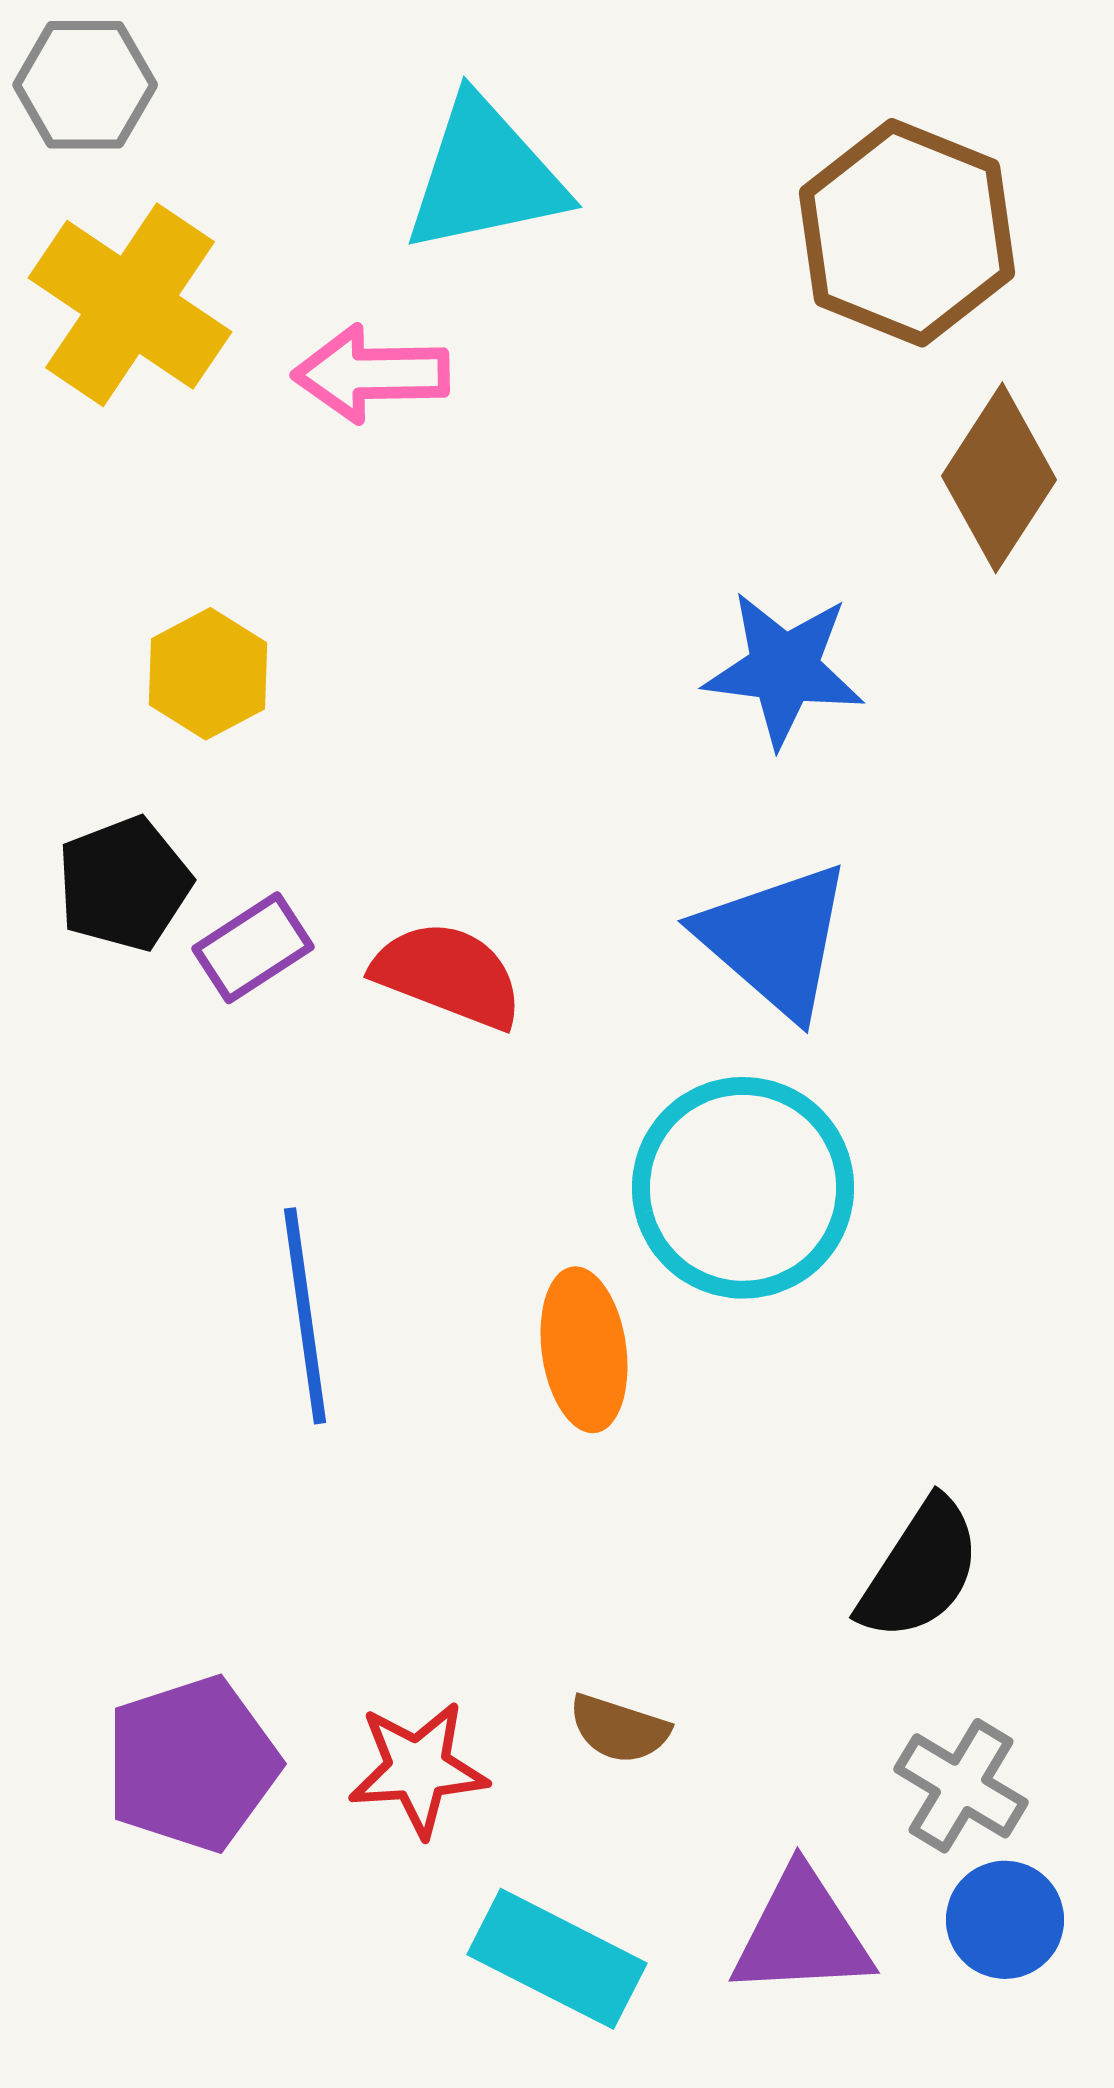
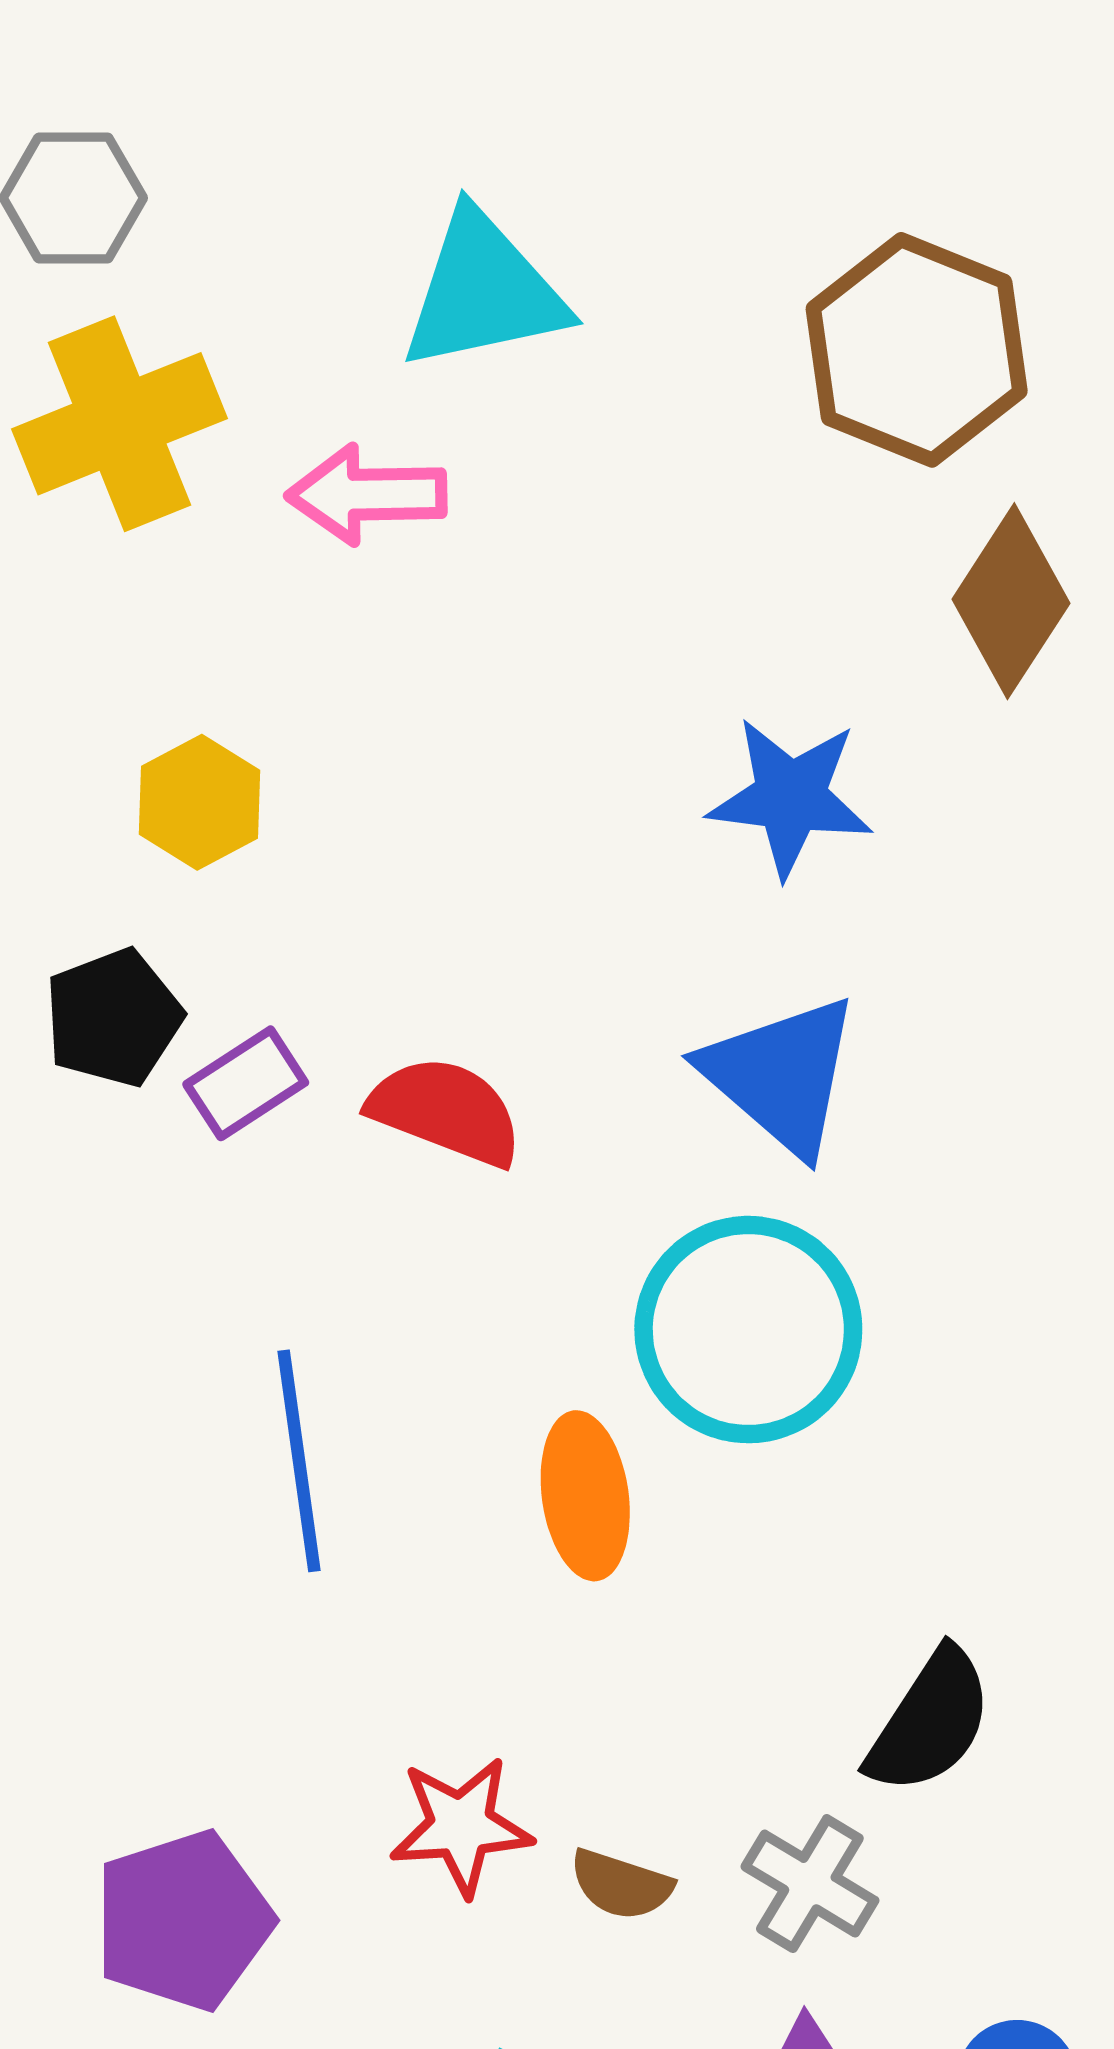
yellow cross: (130, 305) -> (119, 424), turned 34
red star: (418, 1769) -> (461, 1826), moved
gray cross: (961, 1786) -> (810, 1884), moved

